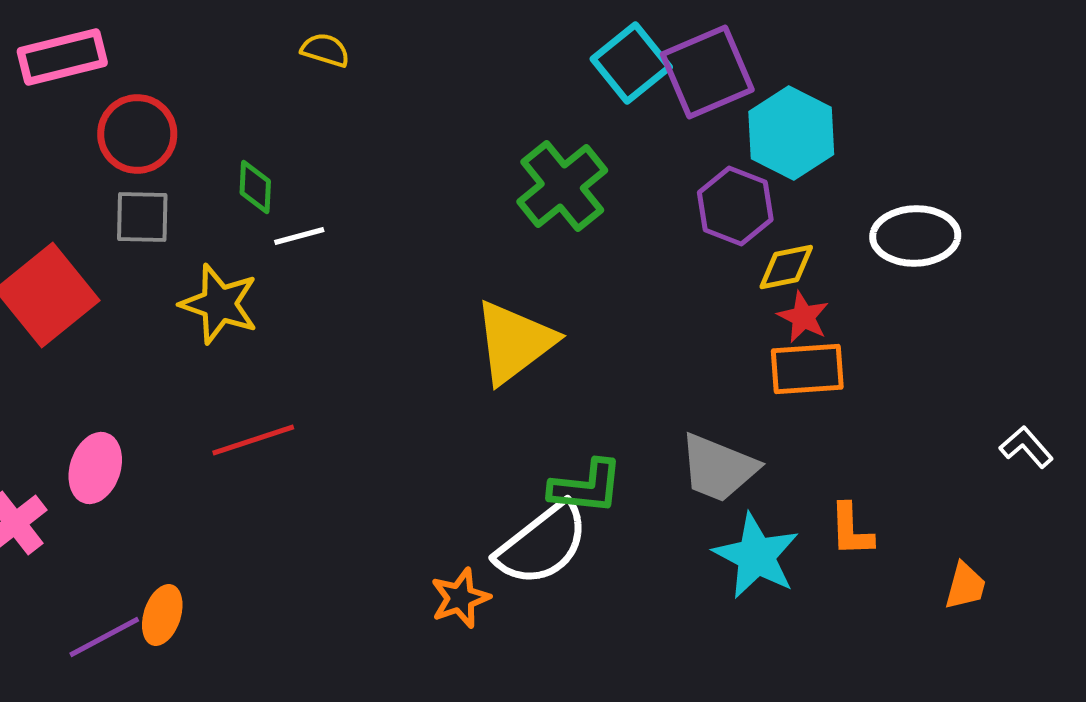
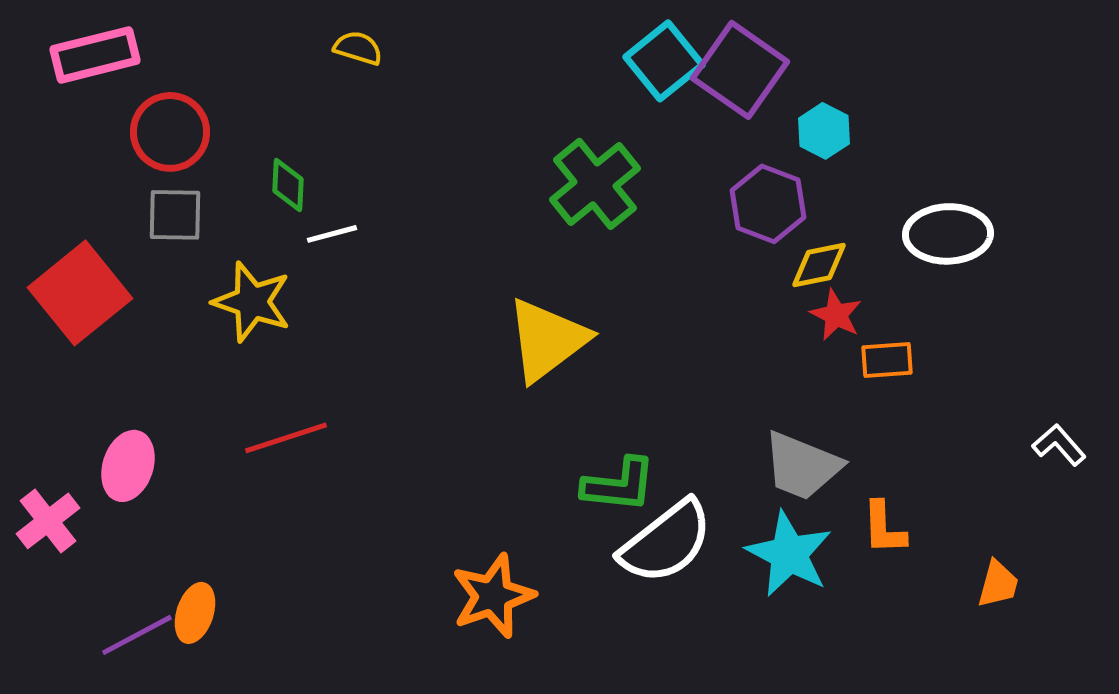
purple square: (707, 72) -> (740, 70), turned -32
cyan hexagon: (791, 133) -> (824, 131), size x0.6
orange rectangle: (807, 369) -> (887, 360), moved, size x0.7
gray trapezoid: (718, 468) -> (802, 466), moved
white semicircle: (542, 544) -> (666, 542), moved
orange star: (460, 598) -> (493, 596), size x1.4

